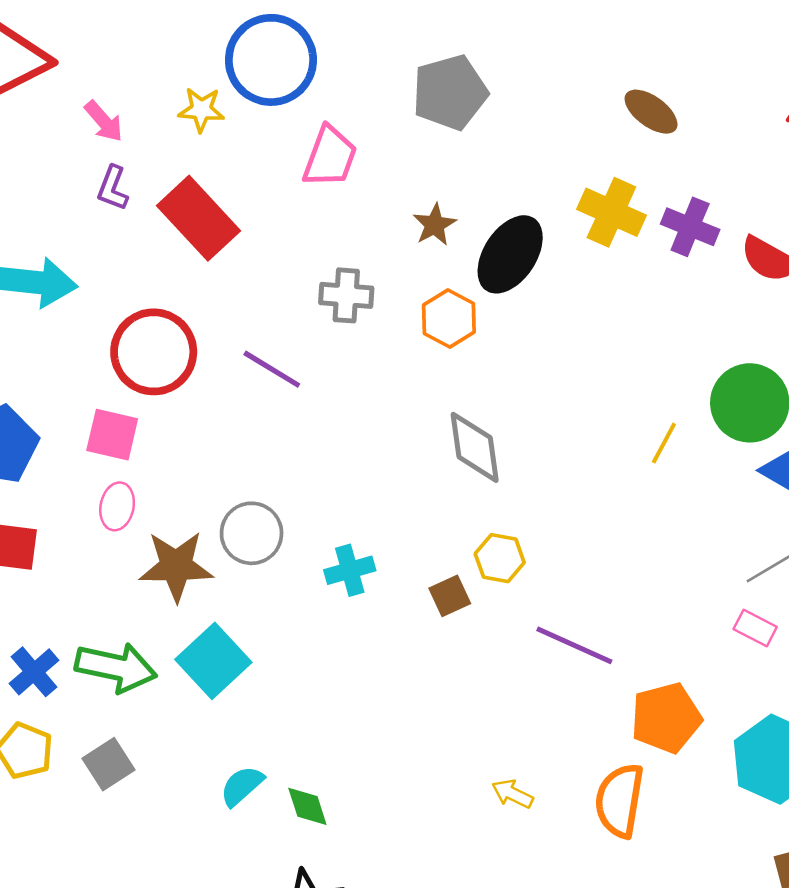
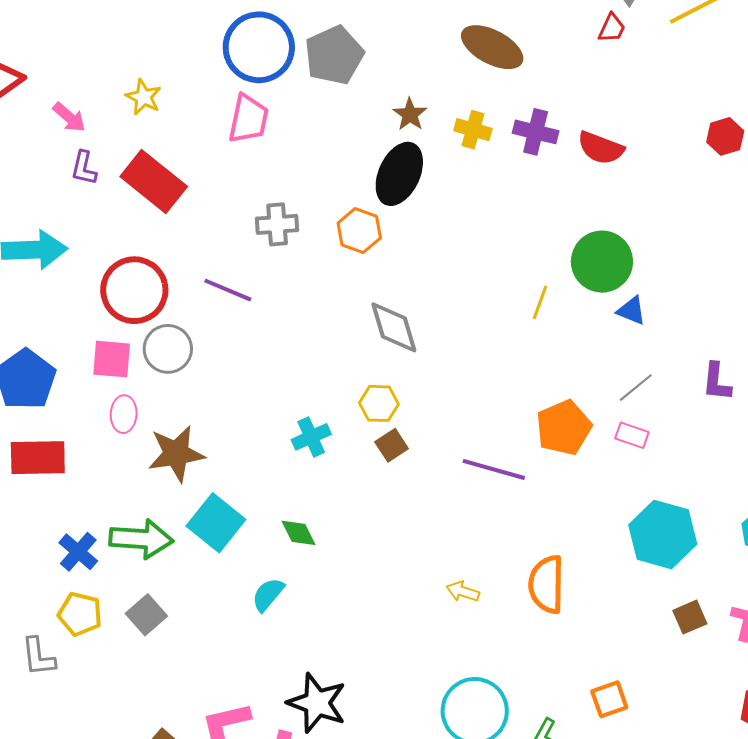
blue circle: (271, 60) -> (259, 47), moved
yellow star: (201, 110) -> (144, 97), turned 30
brown ellipse: (651, 112) -> (492, 47), size x1.4
yellow cross: (611, 212) -> (473, 130), size x0.7
brown star: (435, 225) -> (410, 114), moved
gray circle: (252, 533) -> (168, 349), moved
yellow hexagon: (500, 558) -> (379, 403), moved
orange pentagon: (666, 718) -> (564, 428), moved
cyan semicircle: (242, 786) -> (268, 595), moved
green diamond: (307, 806) -> (298, 533), moved

